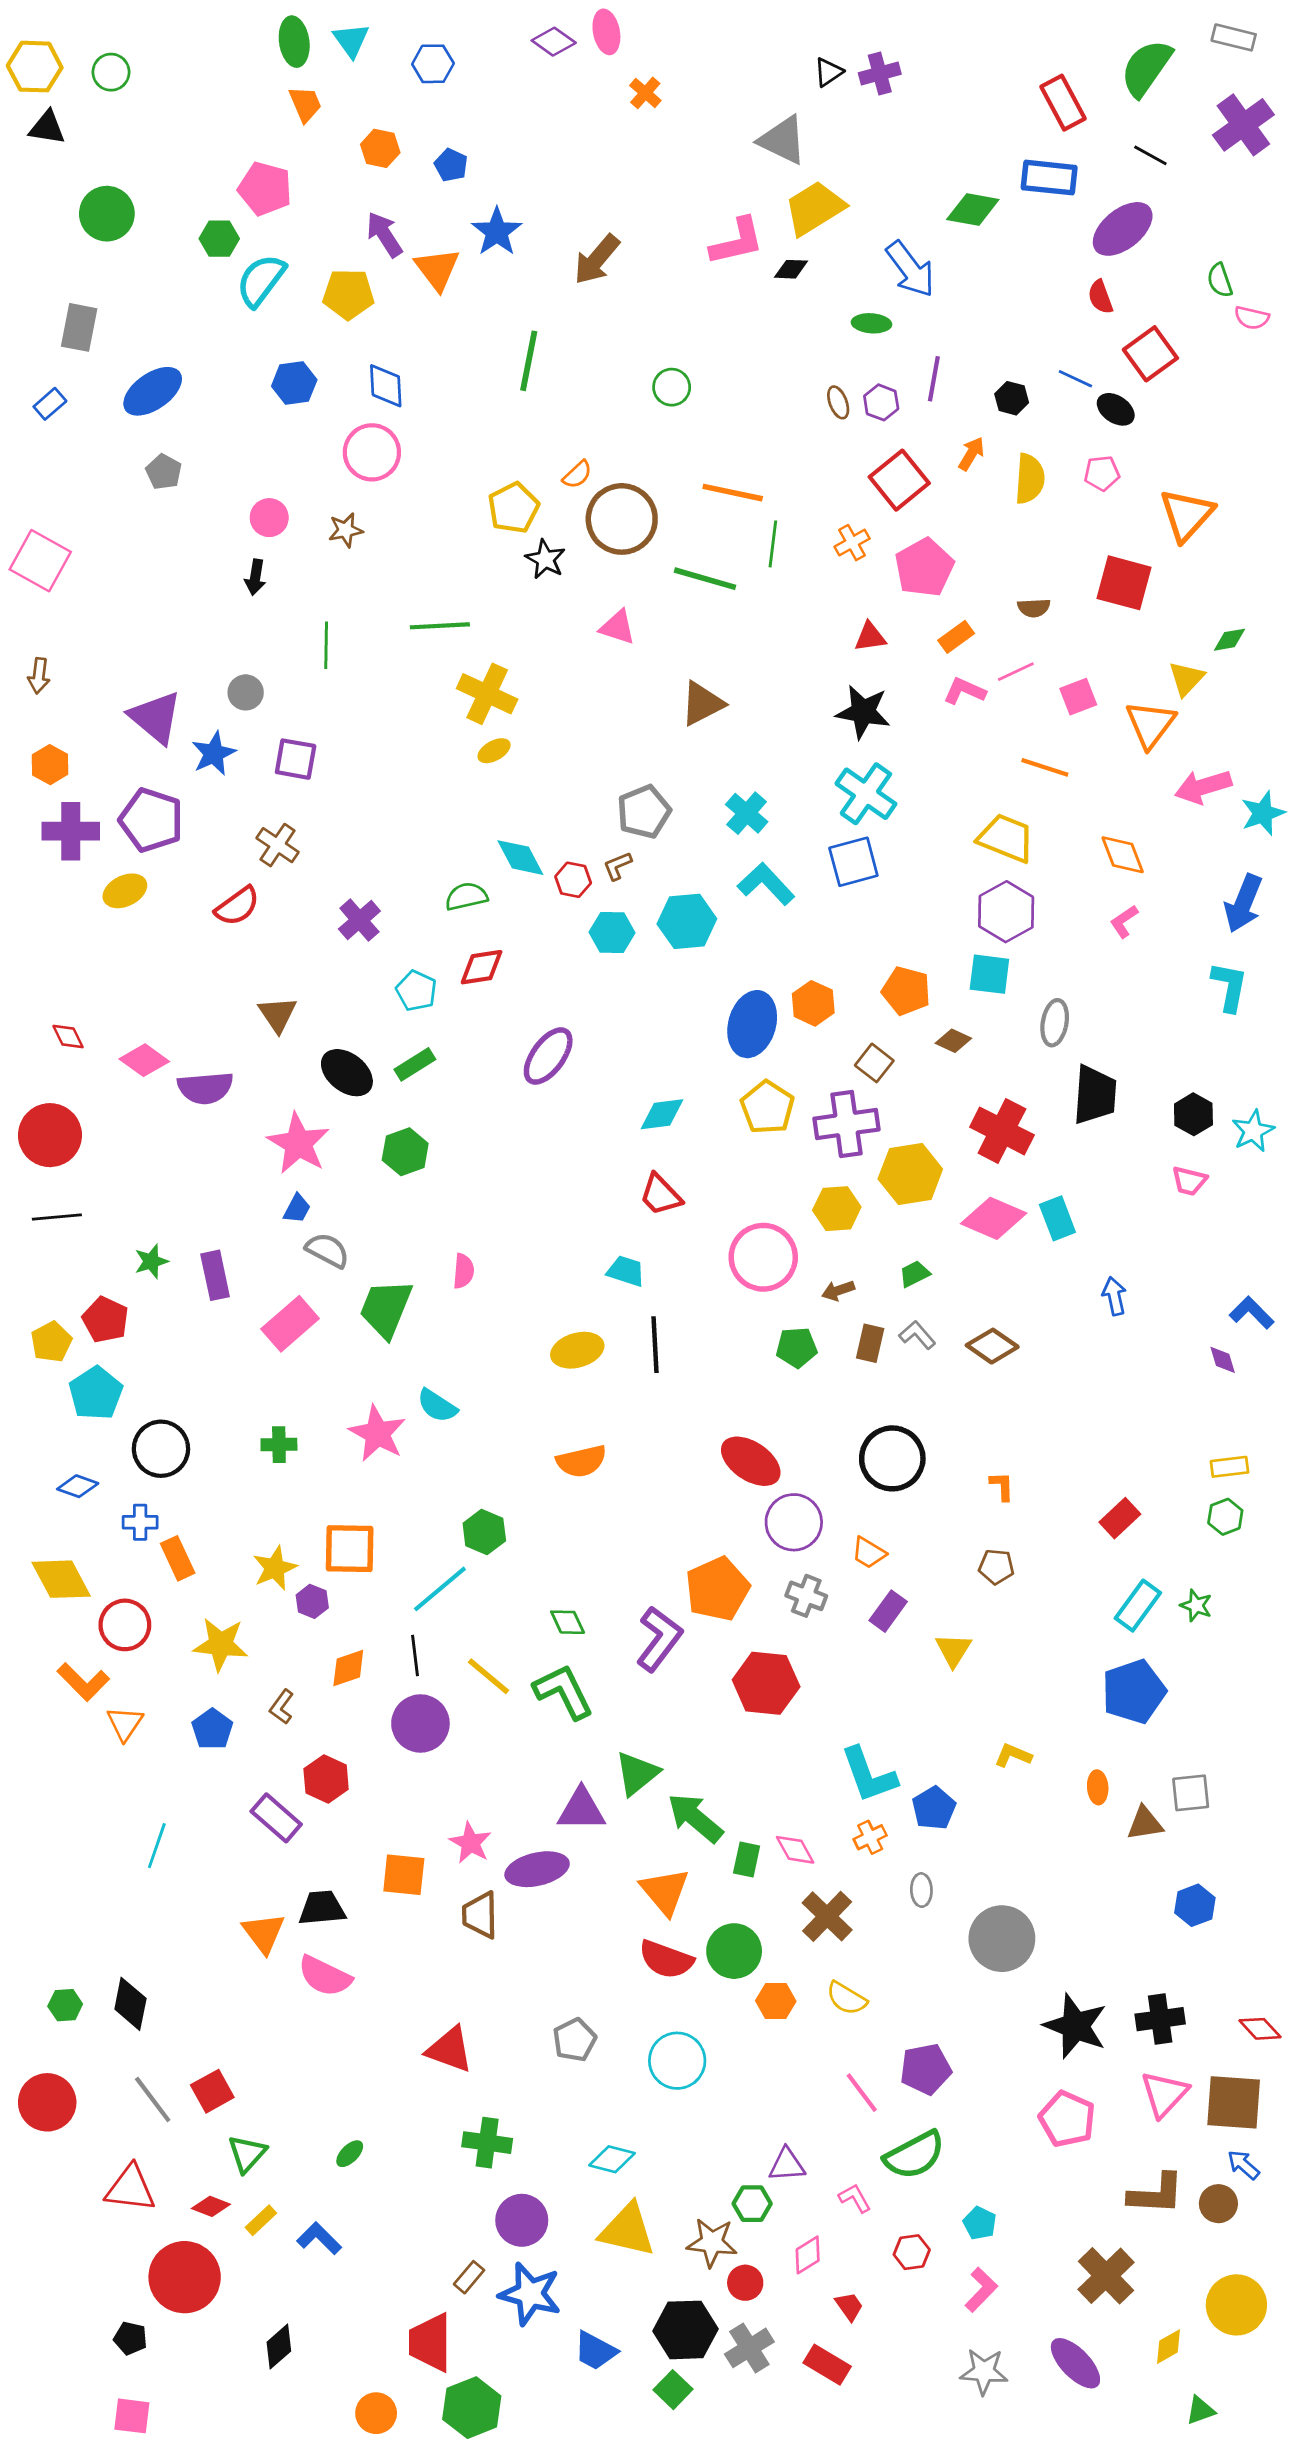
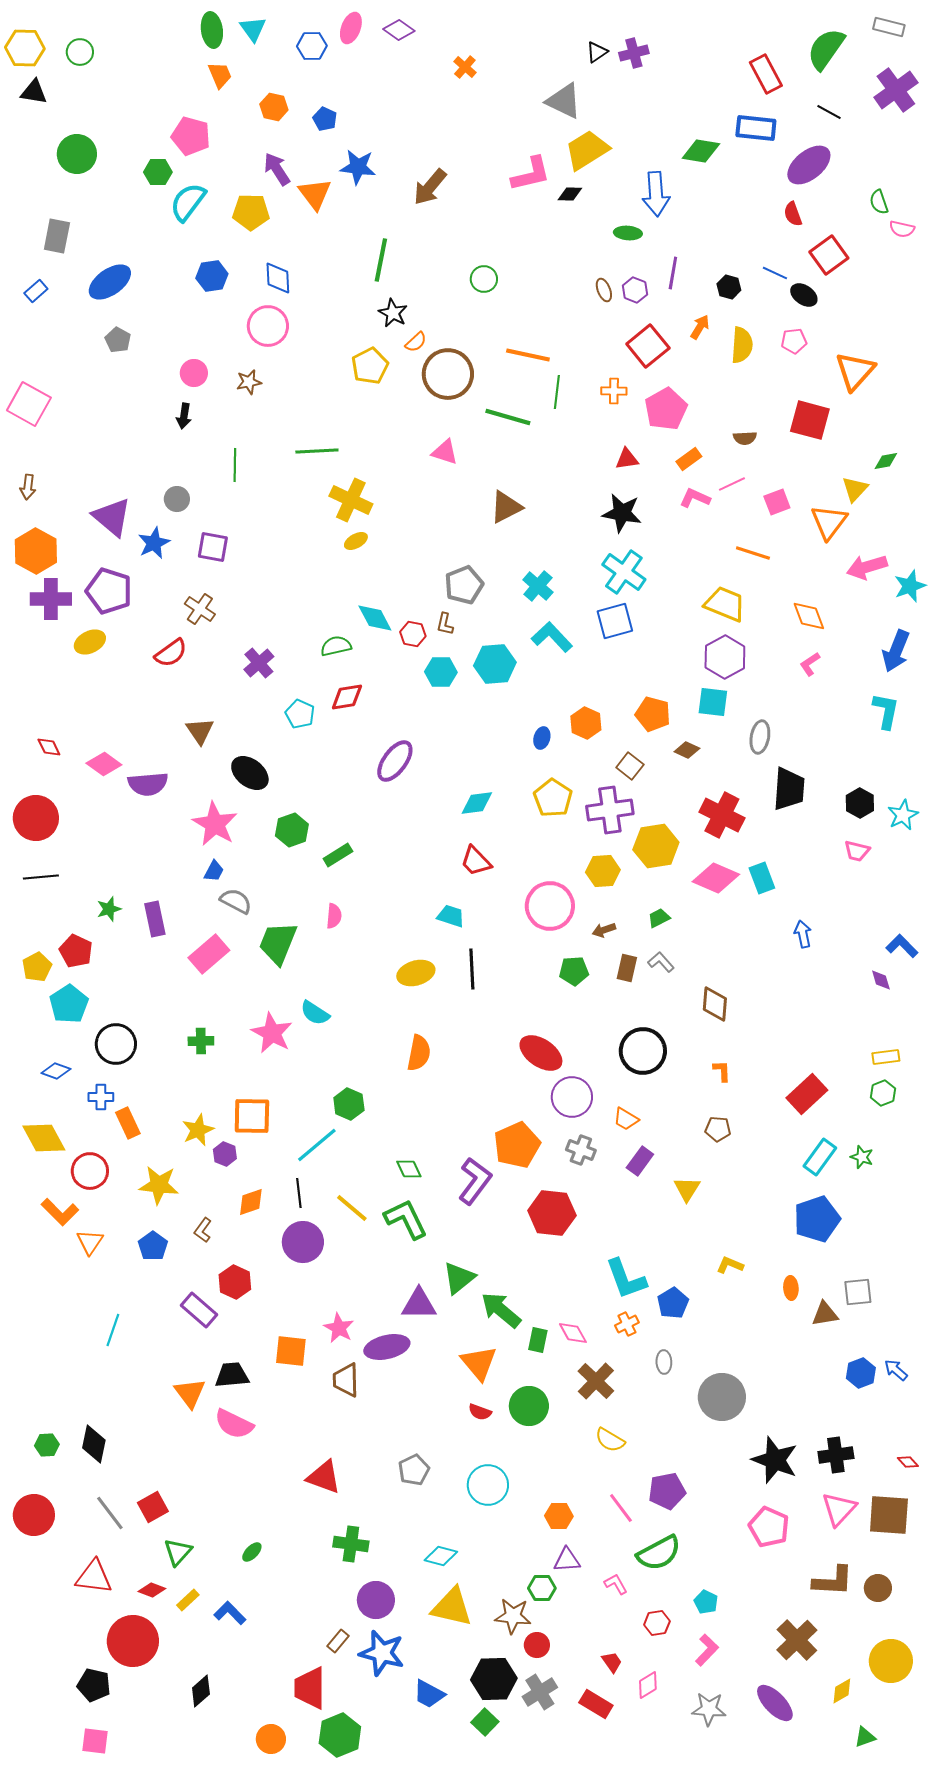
pink ellipse: (606, 32) -> (351, 28), moved, turned 32
blue star: (497, 232) -> (358, 167), turned -30
blue arrow: (910, 269) -> (656, 194), turned 33
orange cross: (852, 543) -> (614, 391), turned 30
black star: (545, 559) -> (393, 313), moved
orange hexagon: (50, 765) -> (36, 551), size x1.6
brown L-shape: (618, 866) -> (445, 624), turned -55
blue ellipse: (752, 1024) -> (542, 738), size x0.5
green rectangle: (415, 1064) -> (338, 855), moved
brown diamond: (992, 1346) -> (715, 1004), moved, turned 60
orange semicircle: (581, 1461) -> (419, 1053), turned -66
red rectangle: (1120, 1518) -> (807, 1094), size x1.4
red semicircle: (666, 1959) -> (480, 1412), size x0.6
orange hexagon: (776, 2001) -> (559, 1516), moved
red diamond: (1260, 2029) -> (908, 1462), size x0.7
blue arrow: (1243, 2165) -> (896, 1370), moved
pink diamond: (808, 2255) -> (648, 1685), moved
black pentagon: (130, 2338) -> (94, 1685), size x1.4

